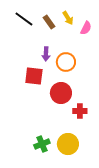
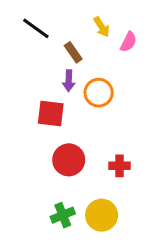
brown rectangle: (49, 22) -> (73, 52), moved
red circle: (61, 93) -> (69, 160), moved

